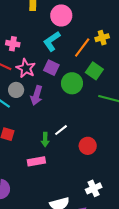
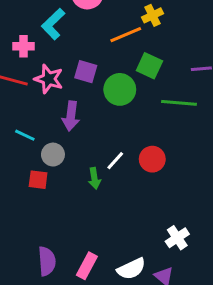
cyan L-shape: (52, 41) -> (53, 24), moved
orange line: (82, 47) -> (126, 35), turned 40
gray circle: (16, 90) -> (53, 155), moved
red circle: (88, 146) -> (152, 159), moved
pink rectangle: (36, 161) -> (87, 266), moved, turned -42

